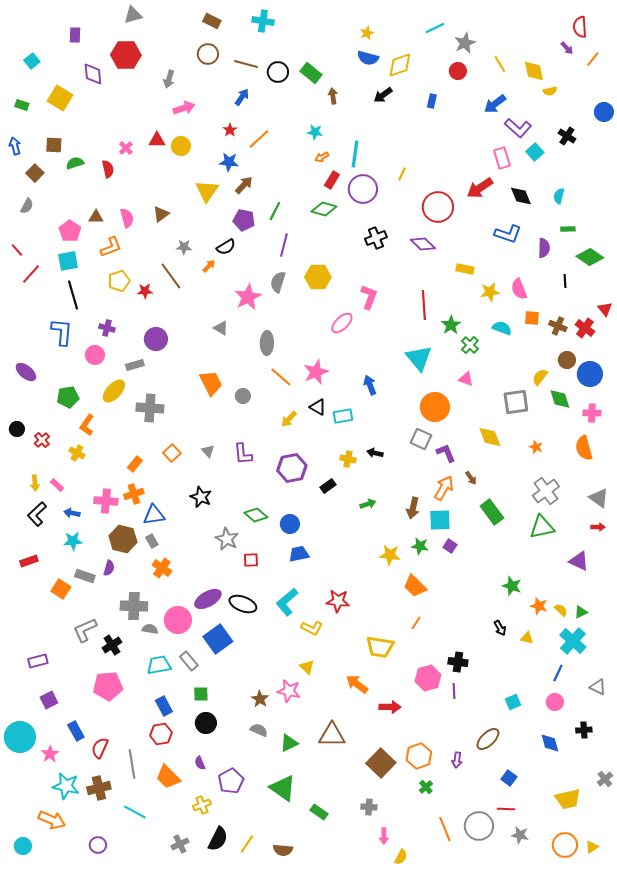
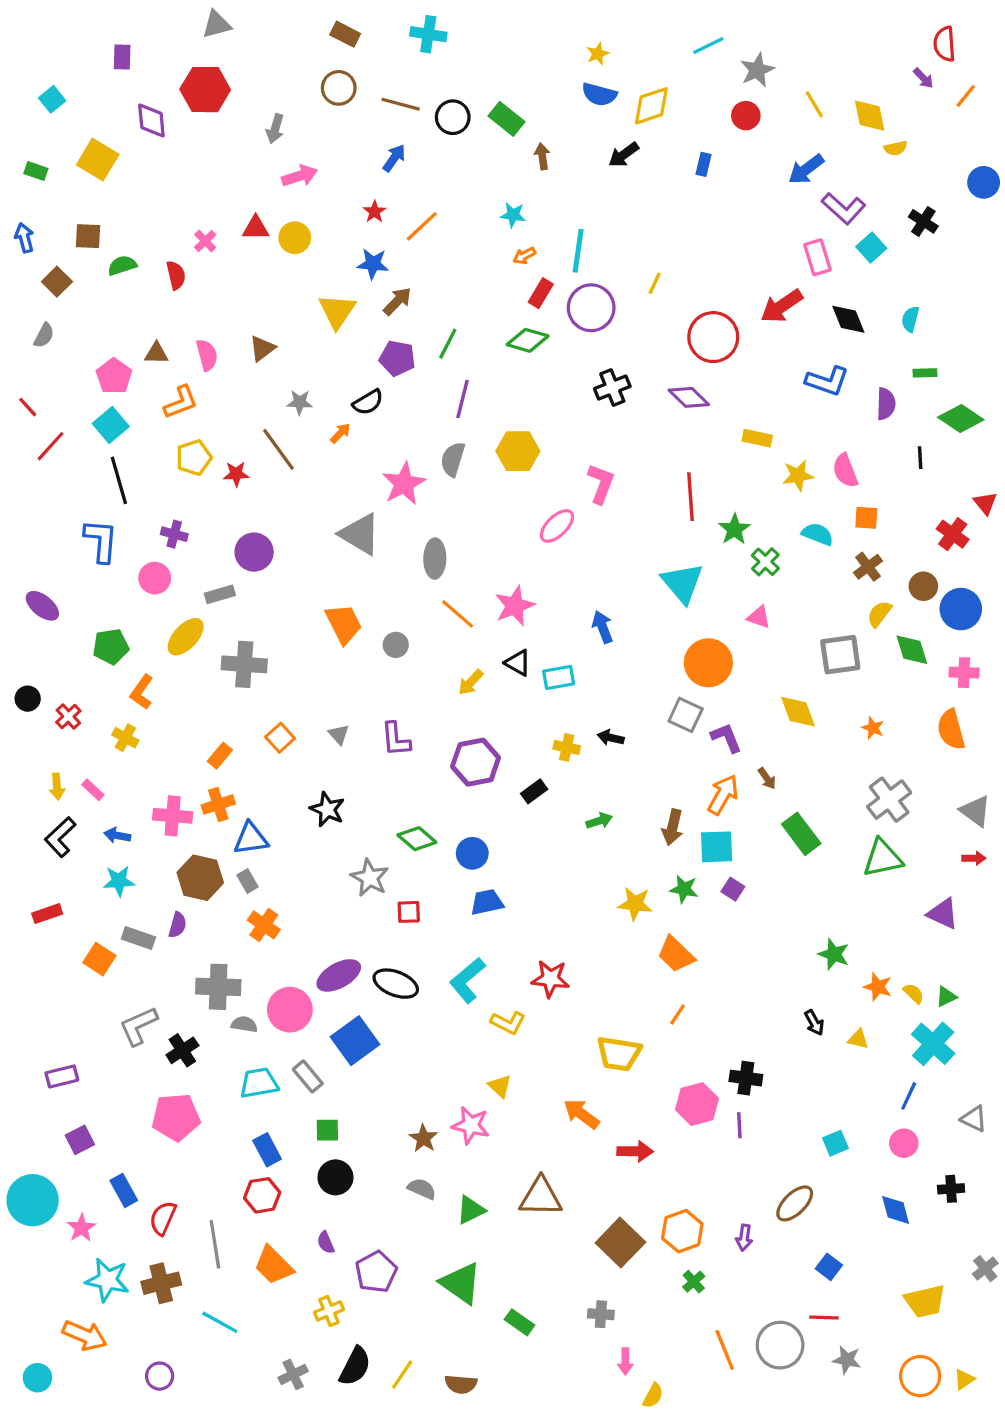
cyan square: (68, 261) -> (111, 425), turned -30
brown cross: (558, 326) -> (868, 567), moved, turned 30
gray triangle: (221, 328) -> (360, 534), size x1.8

